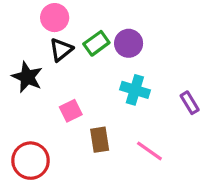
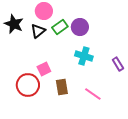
pink circle: (55, 18) -> (44, 11), moved
black star: (27, 77) -> (14, 24), moved
red circle: (31, 161) -> (28, 85), moved

